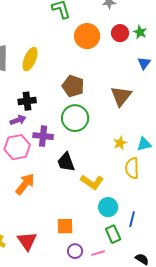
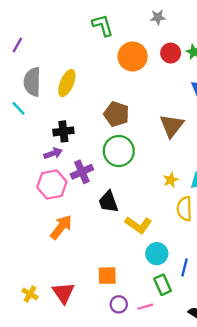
purple cross: (43, 136) -> (82, 172), turned -30

